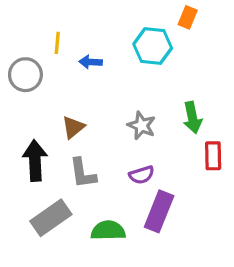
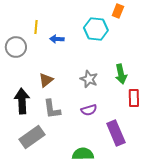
purple rectangle: (159, 211) -> (116, 133), moved, turned -45
green semicircle: (108, 231) -> (83, 154), moved

